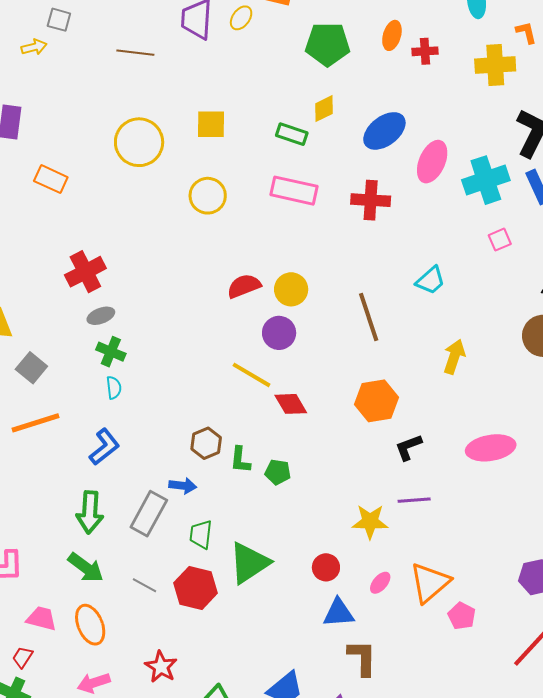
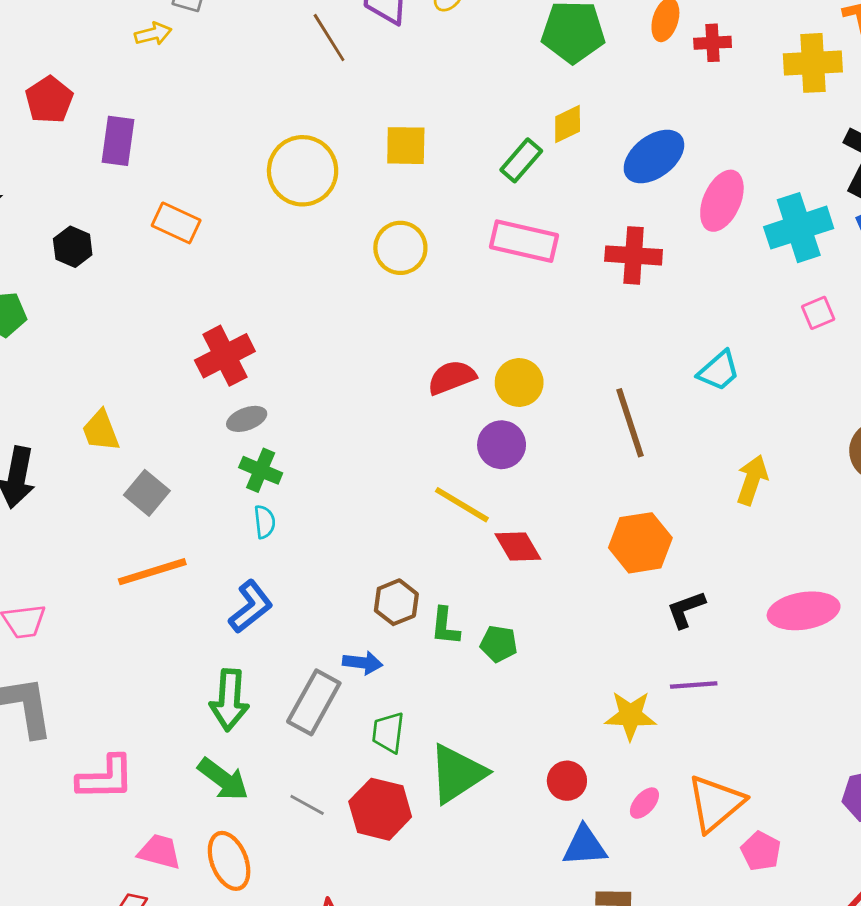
brown line: (135, 53) -> (329, 38), moved, turned 51
green rectangle: (292, 134) -> (521, 160), turned -68

